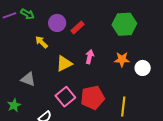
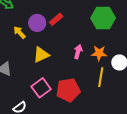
purple circle: (57, 23) -> (37, 23), moved
pink arrow: (90, 57) -> (78, 52), moved
yellow line: (123, 106) -> (101, 77), moved

